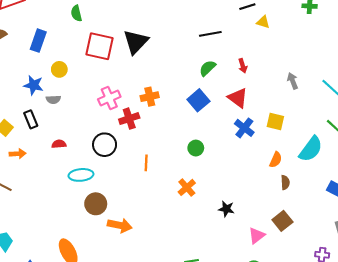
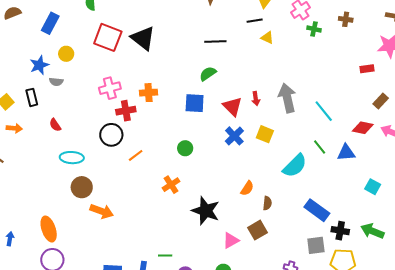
black triangle: (136, 42) -> (143, 38), turned -44
red arrow: (243, 66) -> (256, 99), moved
gray arrow: (293, 81) -> (287, 98), size x1.8
blue star: (34, 85) -> (39, 65), turned 30
blue square: (198, 100) -> (195, 103), turned 35
red semicircle: (59, 144) -> (55, 125), turned -128
black circle: (105, 145) -> (111, 135), moved
orange semicircle: (276, 160) -> (247, 188), moved
orange line: (146, 163) -> (136, 155), turned 42
brown semicircle: (285, 182) -> (267, 203), moved
black star: (226, 209) -> (206, 211), size x1.8

